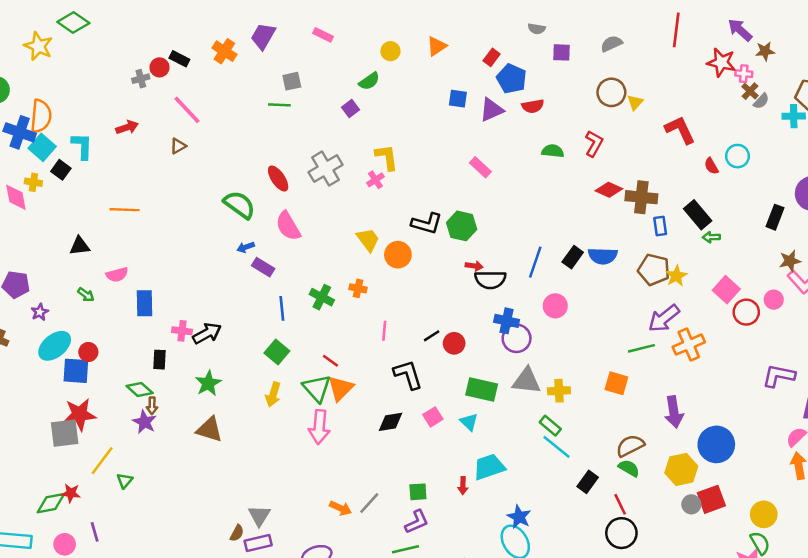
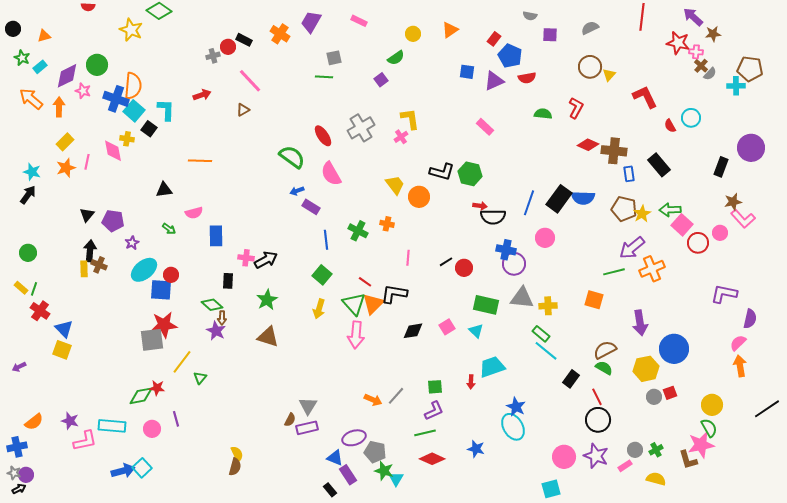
green arrow: (711, 237) -> (670, 210), moved, size x1.5
black rectangle: (573, 257) -> (559, 199), size x1.5
black L-shape: (408, 375) -> (394, 294), moved, turned -64
red square: (711, 499) -> (670, 393), size x0.6

